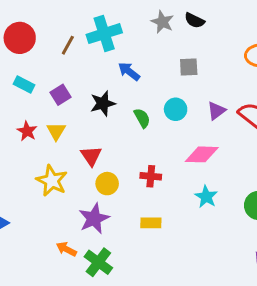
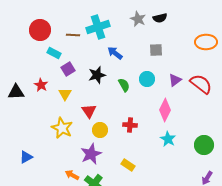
black semicircle: (195, 20) -> (160, 18), turned -40
brown line: (68, 45) -> (73, 35), turned 64
cyan rectangle: (24, 85) -> (54, 53), moved
red star: (27, 131) -> (41, 85), moved
pink diamond: (202, 154) -> (165, 110), turned -65
yellow rectangle: (151, 223) -> (128, 165), moved, turned 32

